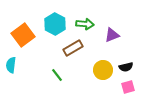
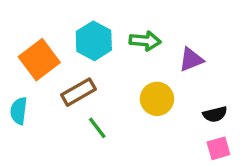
brown rectangle: (73, 48) -> (78, 92), moved
yellow circle: (103, 70) -> (157, 99), moved

